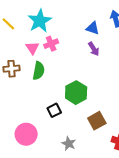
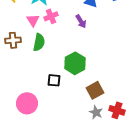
purple arrow: (94, 49) -> (81, 21), moved
black square: (54, 110) -> (54, 80), turned 32
gray star: (69, 144) -> (96, 112), moved

